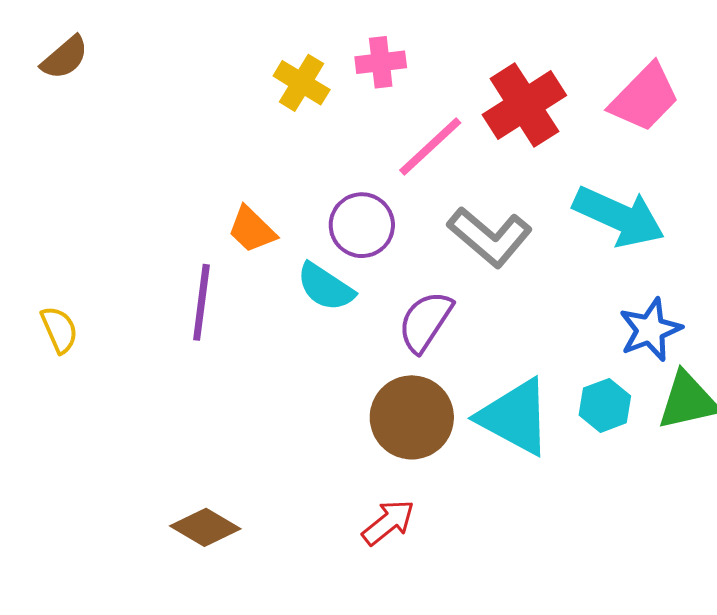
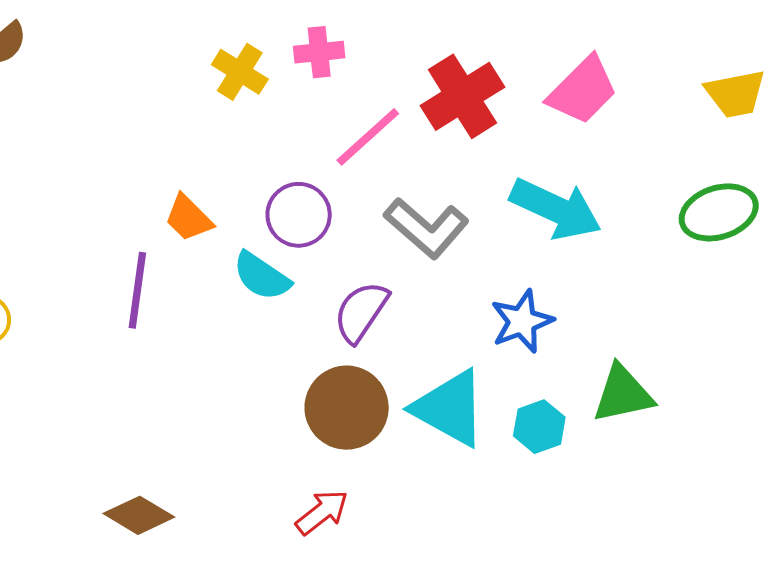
blue star: (650, 330) -> (522, 321), moved
cyan hexagon: (605, 405) -> (539, 427), moved

